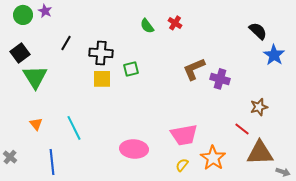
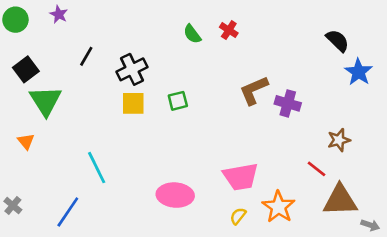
green circle: (23, 15) -> (15, 20), moved
black cross: (101, 53) -> (132, 69), turned -30
green square: (131, 69) -> (178, 101), moved
orange triangle: (36, 124) -> (26, 141), moved
blue line: (52, 162) -> (68, 212), turned 40

